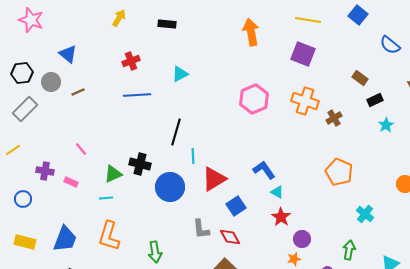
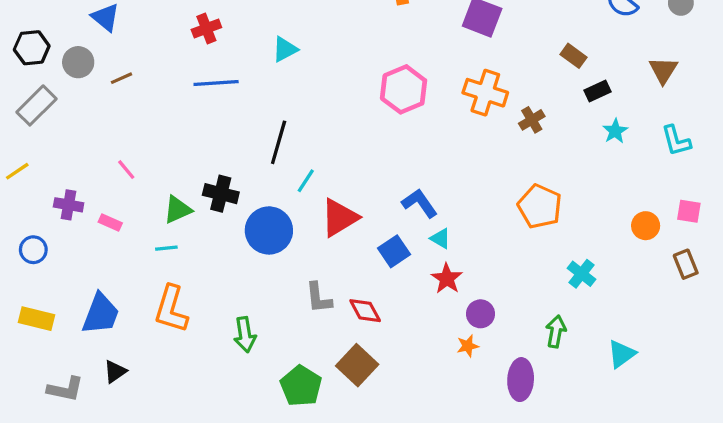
cyan line: (193, 156) -> (306, 181), turned 35
blue square: (236, 206) -> (394, 251), moved

